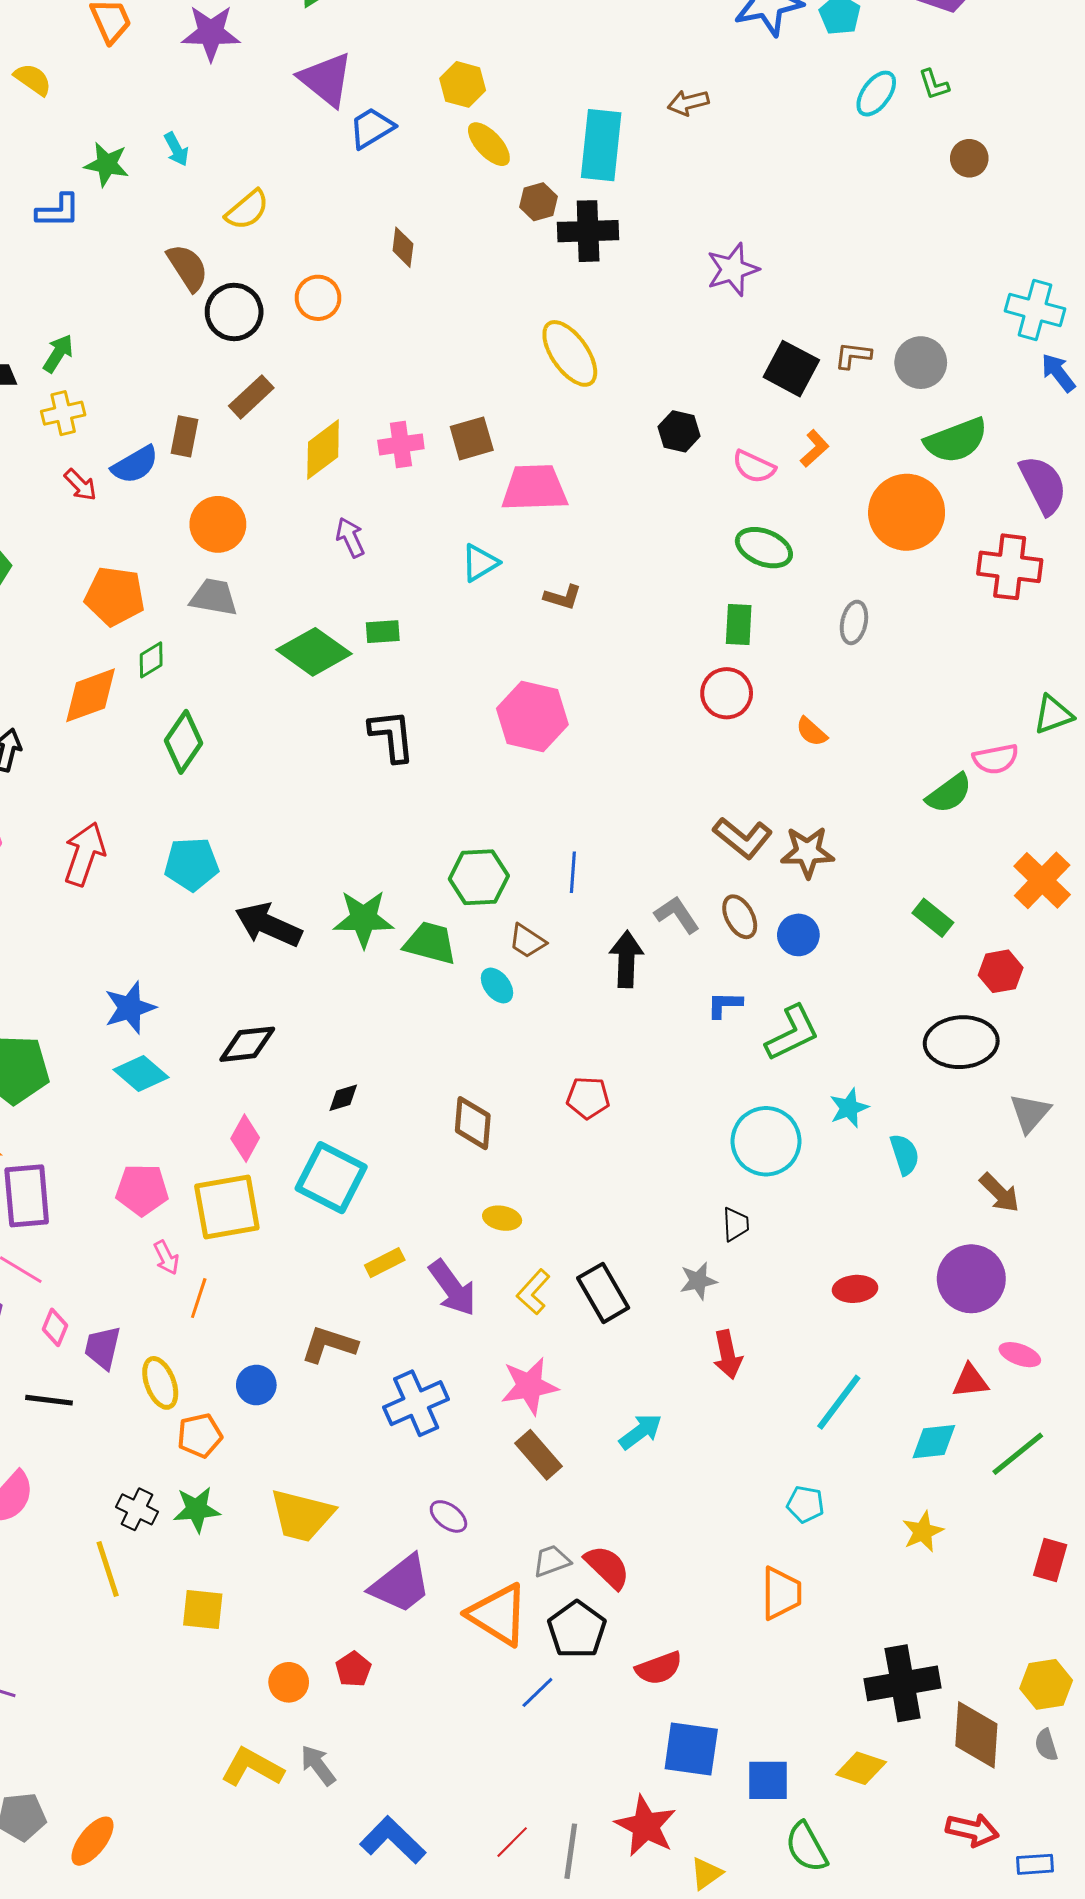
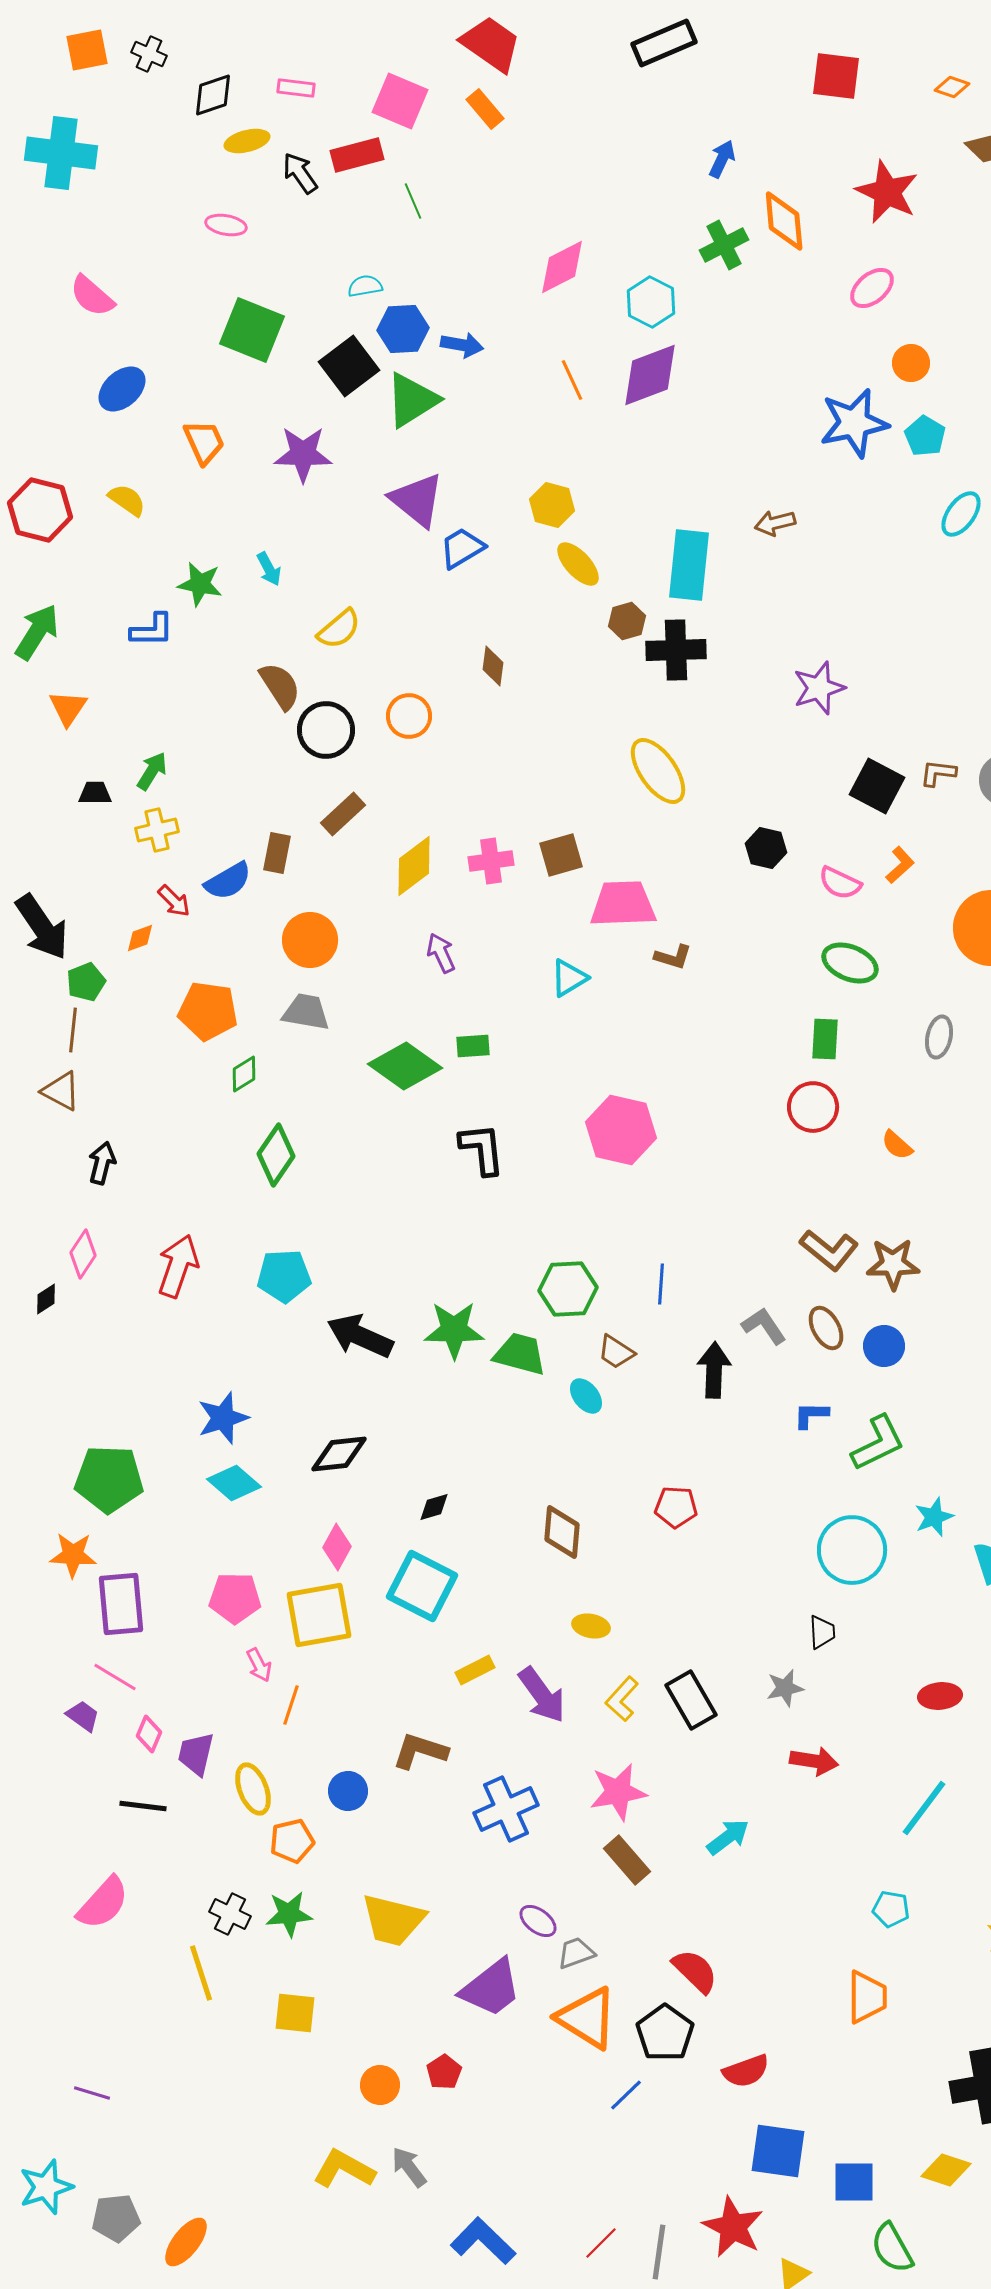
brown L-shape: (563, 597) -> (673, 957), moved
orange diamond: (90, 695) -> (140, 938), moved, size x0.5
red arrow: (728, 1355) -> (814, 1761), turned -69
gray trapezoid: (552, 1561) -> (576, 1953), moved

